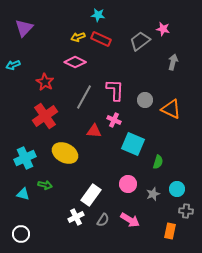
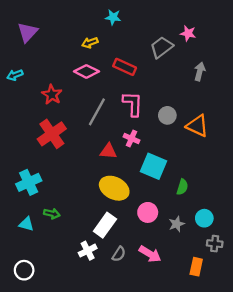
red rectangle: (101, 39) -> (125, 67), moved
yellow ellipse: (65, 153) -> (114, 188), moved

